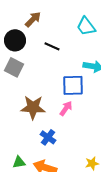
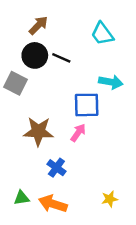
black circle: (15, 40) -> (35, 55), moved

